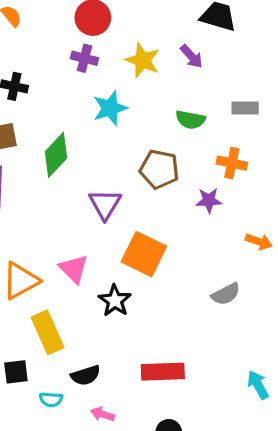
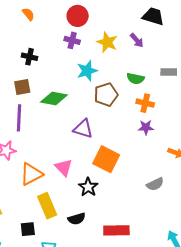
green diamond: (56, 155) -> (54, 98), turned 56
orange cross: (232, 163) -> (145, 103), moved
brown pentagon: (159, 169) -> (106, 95), moved, turned -30
purple triangle: (105, 204) -> (83, 129), turned -45
black semicircle: (86, 375) -> (77, 219), moved

